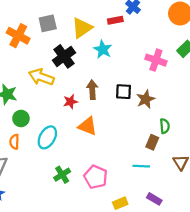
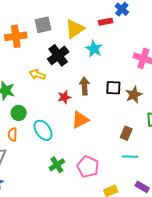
orange cross: (18, 36) -> (16, 36), turned -35
yellow arrow: (41, 77) -> (37, 75), size x0.7
orange triangle: (88, 126) -> (80, 120), turned -48
cyan ellipse: (47, 137) -> (43, 130), turned -65
brown rectangle: (152, 142) -> (126, 133), moved

